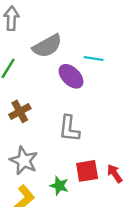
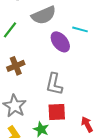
red square: (87, 171) -> (57, 112), moved

